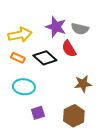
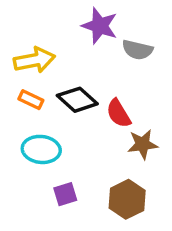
purple star: (56, 27) -> (100, 26), moved
red semicircle: (69, 49) -> (119, 113), moved

